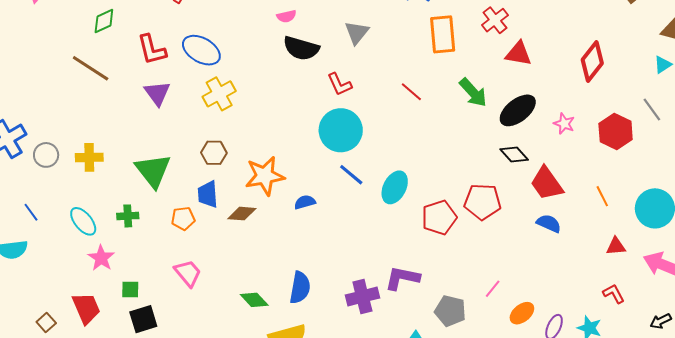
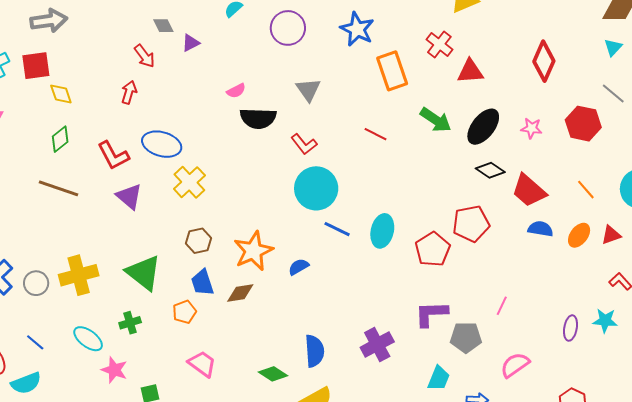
yellow cross: (89, 157) -> (79, 275), size x1.4
purple L-shape: (402, 278) -> (431, 314), moved
orange ellipse: (522, 313) -> (579, 235), moved

